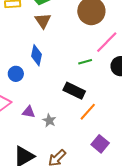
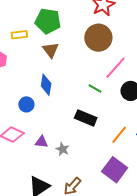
green line: (85, 62) -> (95, 89), turned 48
orange line: (88, 112) -> (119, 135), moved
purple square: (100, 144) -> (115, 170), size x1.4

